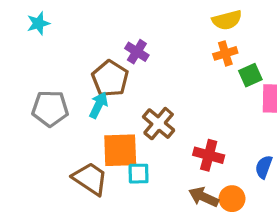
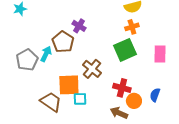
green square: (250, 75) -> (125, 50), moved, size x1.6
cyan arrow: (98, 105) -> (46, 54), moved
gray pentagon: (50, 109) -> (27, 60), turned -30
orange circle: (232, 199) -> (134, 101), moved

